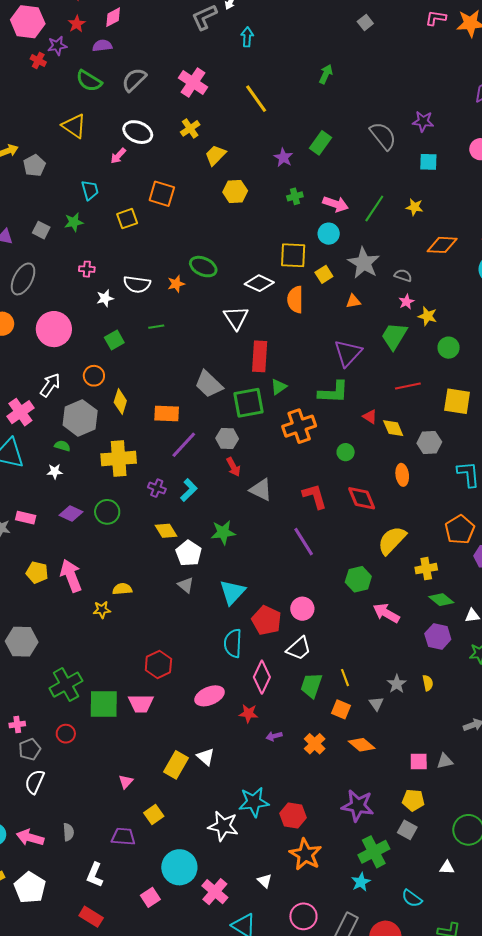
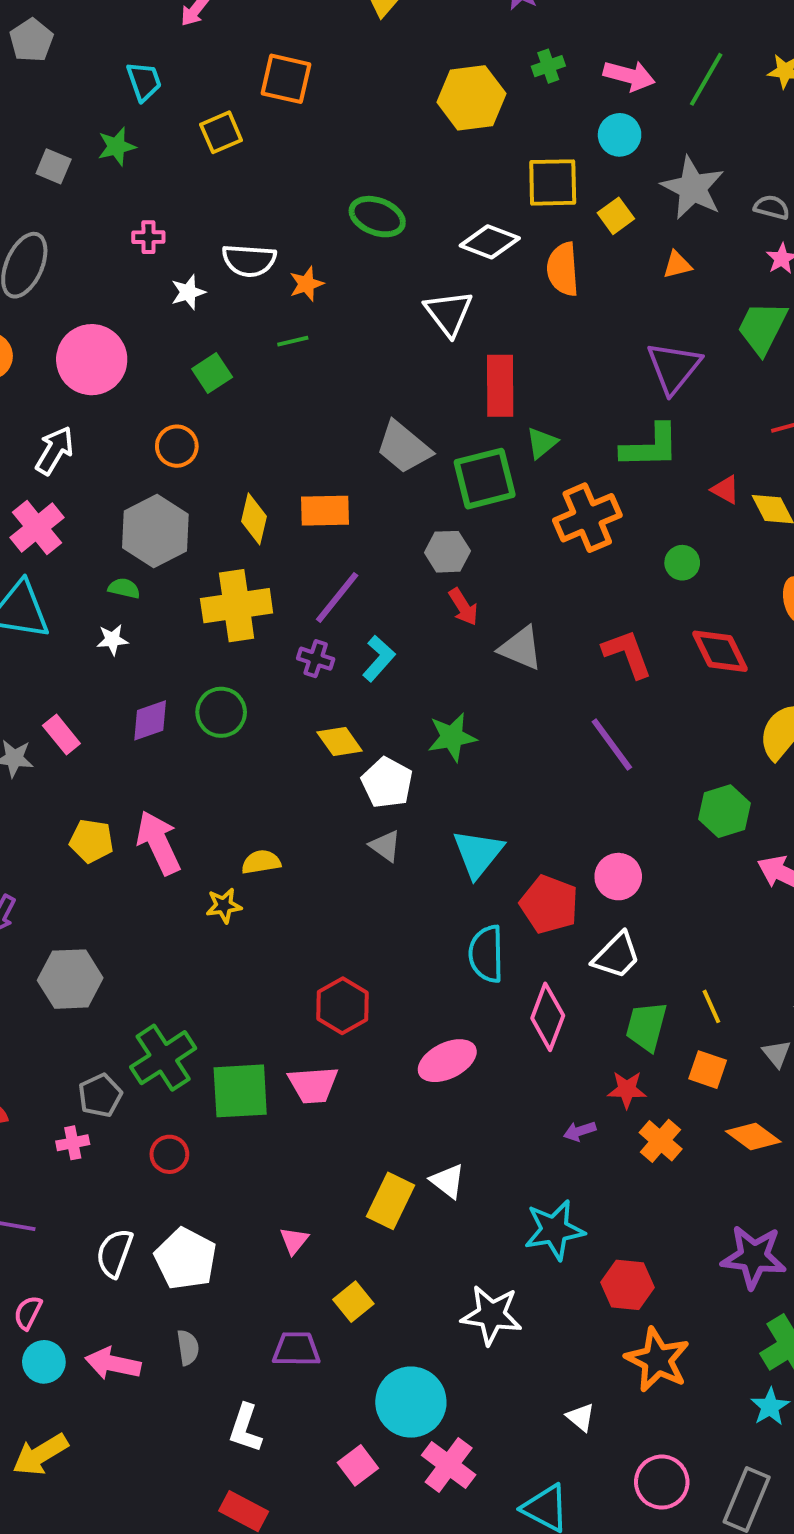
yellow hexagon: (235, 191) -> (471, 98), moved, size x1.4
orange star: (176, 284) -> (306, 284), moved
white arrow: (50, 385) -> (55, 450), moved
yellow diamond: (120, 401) -> (254, 519), moved
purple line: (184, 445) -> (337, 597), moved
purple diamond: (71, 514) -> (150, 720), turned -40
pink rectangle: (26, 518) -> (61, 735), turned 42
red star: (248, 713) -> (627, 1090), moved
gray pentagon: (30, 749) -> (100, 1095), moved
cyan star: (254, 802) -> (554, 1230), moved
white pentagon: (30, 888) -> (186, 1259), moved
pink cross: (215, 892) -> (449, 1465), moved

